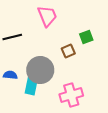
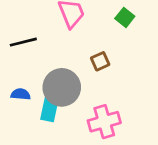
green square: (86, 37) -> (125, 17), moved, turned -32

